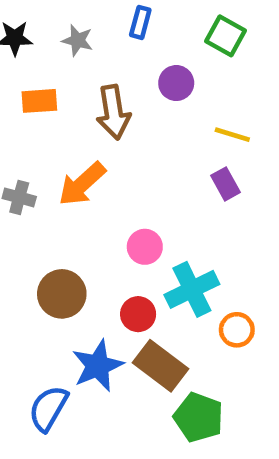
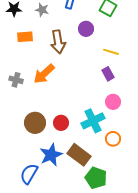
pink circle: (145, 247) -> (113, 102), moved
red circle: (138, 314) -> (61, 123), moved

